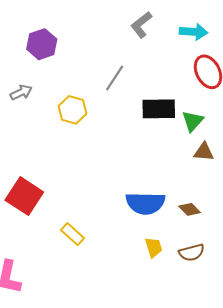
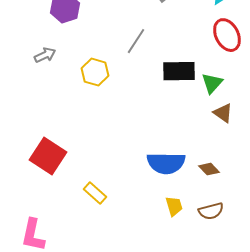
brown triangle: (204, 152) -> (223, 113), turned 30

